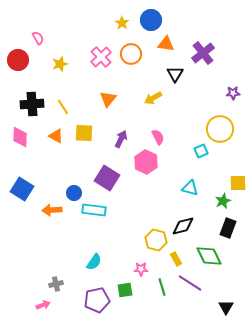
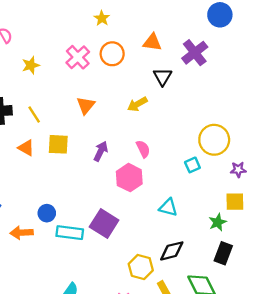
blue circle: (151, 20) -> (220, 15), moved
purple star: (233, 93) -> (238, 170), moved
purple square: (107, 178) -> (104, 223), moved
cyan triangle: (190, 188) -> (168, 207), moved

